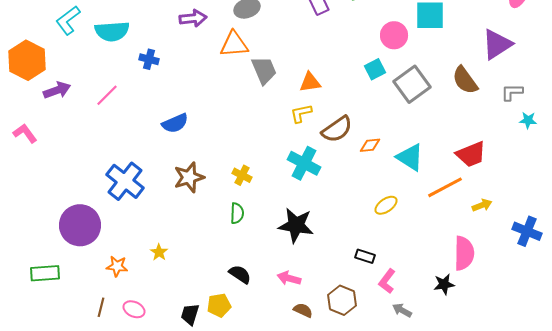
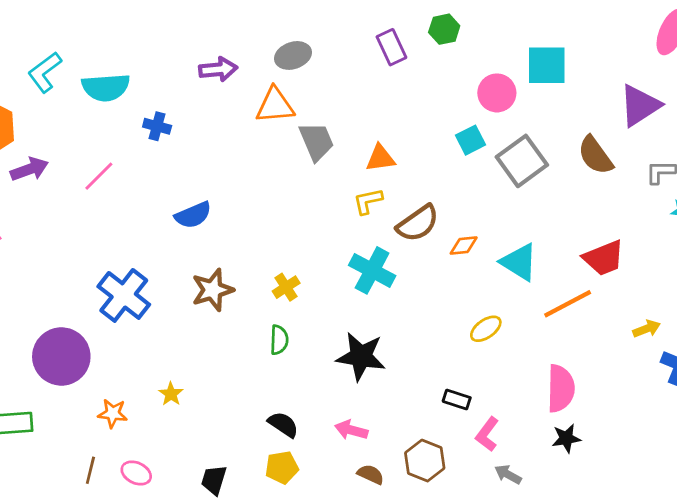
yellow cross: (242, 175) -> (286, 287), turned 30
yellow arrow: (482, 205) -> (647, 329), moved
pink semicircle: (464, 253) -> (561, 388), moved
yellow pentagon: (219, 305) -> (282, 467), moved

